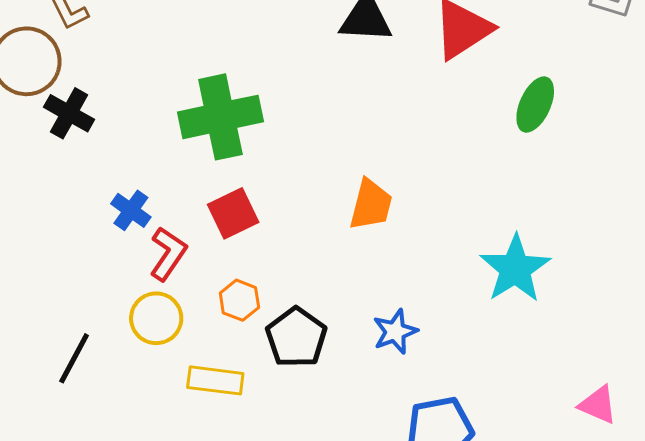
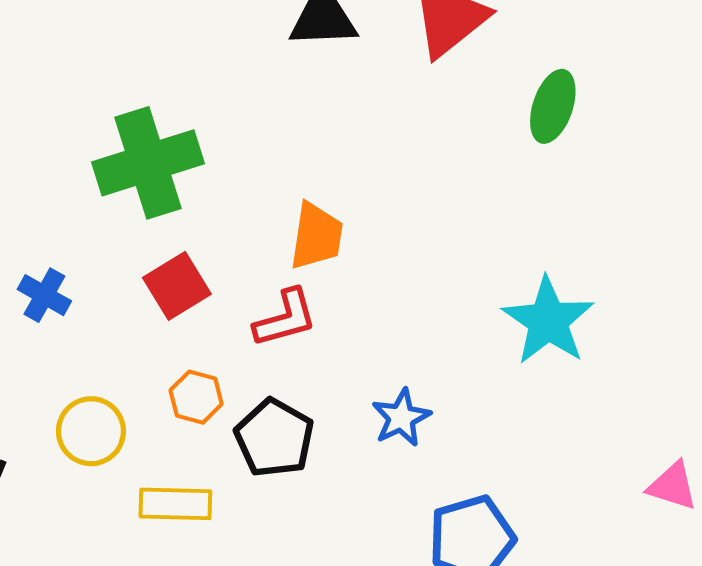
orange trapezoid: (371, 205) -> (316, 236), moved
red L-shape: (168, 254) -> (285, 318), moved, turned 46

